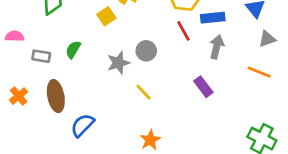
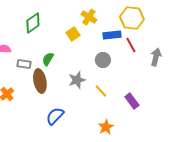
blue rectangle: (213, 18) -> (112, 35), moved
gray star: (118, 63) -> (77, 80), moved
purple rectangle: (203, 87) -> (132, 101), moved
brown ellipse: (56, 96) -> (40, 81), moved

